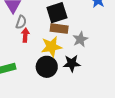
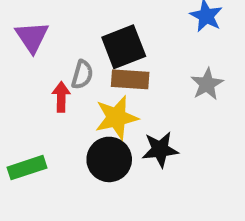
gray semicircle: (21, 22) -> (82, 75), moved
gray star: (80, 39) -> (207, 84), moved

